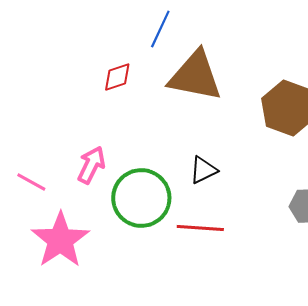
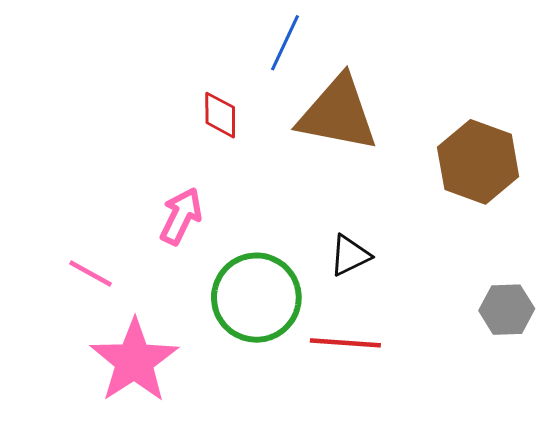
red diamond: (117, 77) -> (220, 115), turned -72
pink arrow: (91, 165) -> (181, 216), moved

